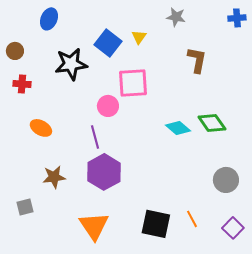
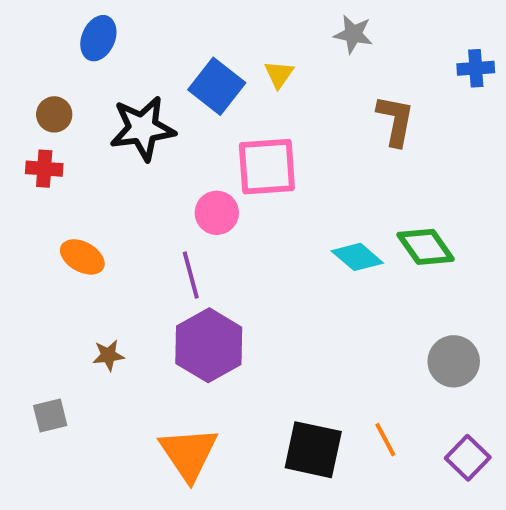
blue cross: (237, 18) -> (476, 68), moved
brown circle: (15, 51) -> (54, 114), moved
brown star: (54, 177) -> (108, 355), size x0.7

